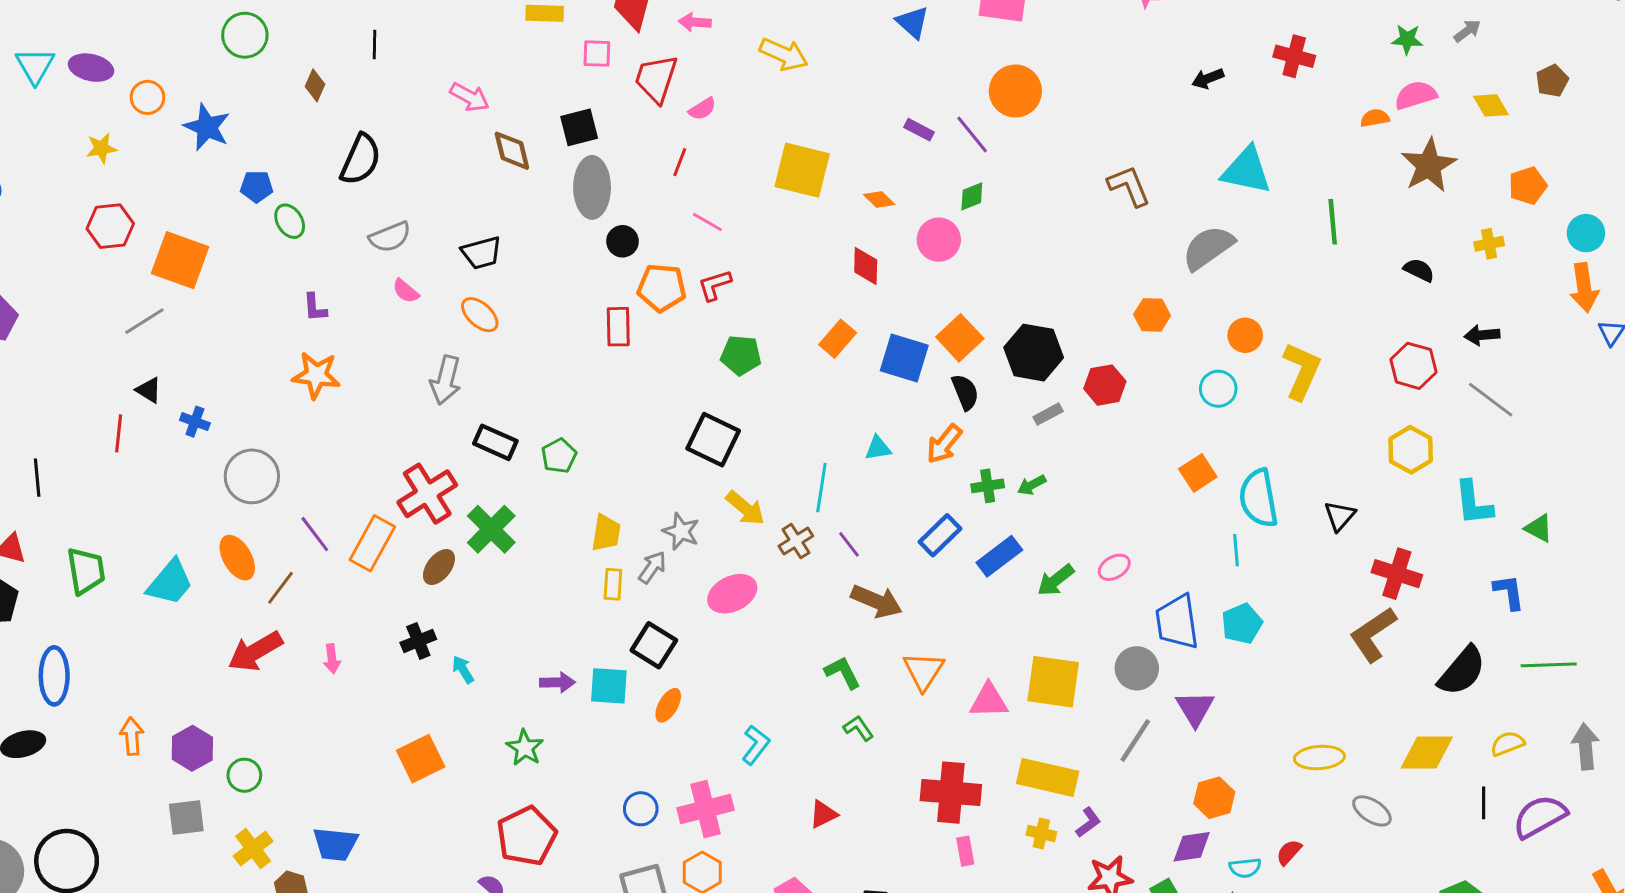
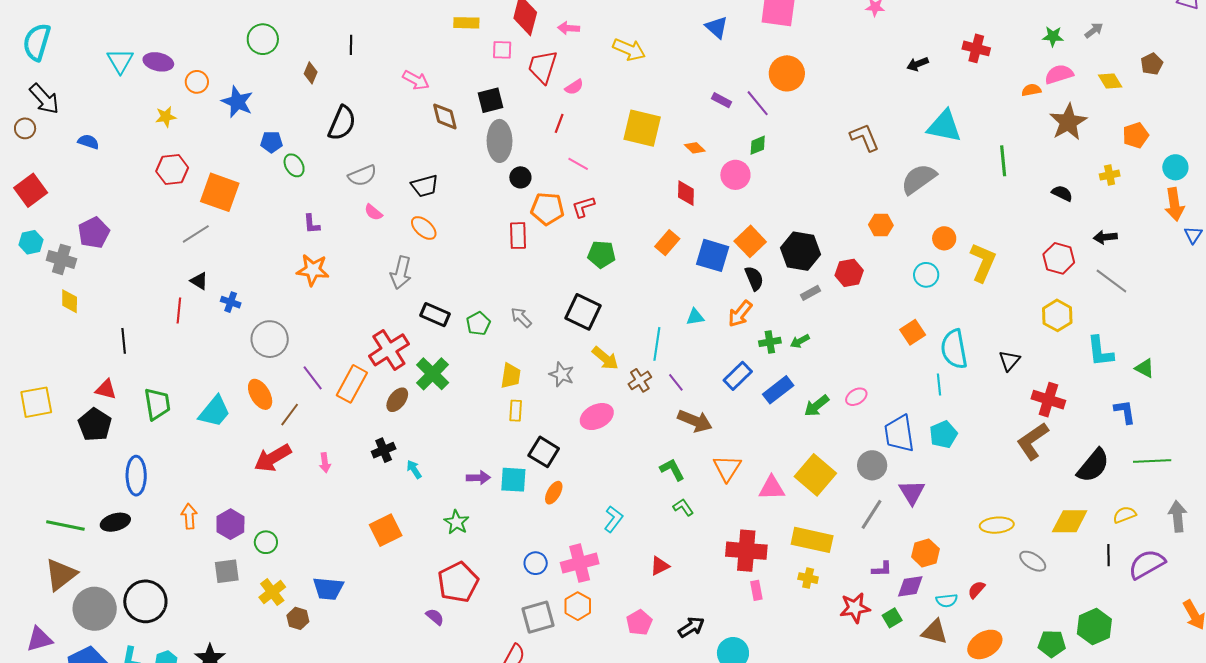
gray arrow: (652, 567) -> (521, 317), moved, turned -80
yellow square: (1053, 682) -> (815, 475), turned 33
purple L-shape: (1088, 822) -> (882, 569), moved, turned 35

